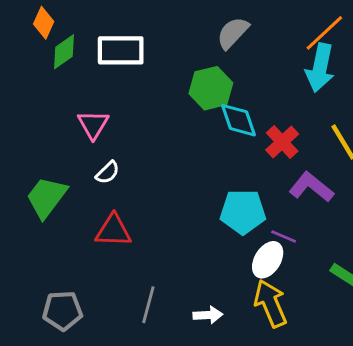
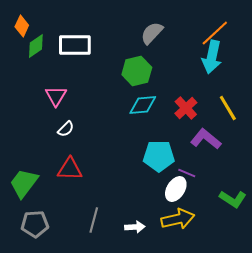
cyan diamond: (239, 120) -> (143, 105), moved, turned -76
green trapezoid: (47, 197) -> (24, 183), moved
yellow arrow: (271, 303) -> (178, 219), turned 100

